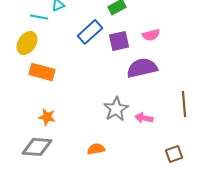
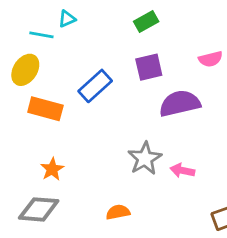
blue rectangle: (90, 32) -> (95, 86), moved
pink semicircle: (151, 35) -> (211, 59), moved
orange star: (47, 117) -> (52, 169), turned 30

